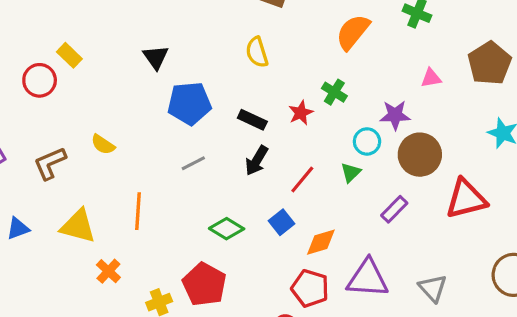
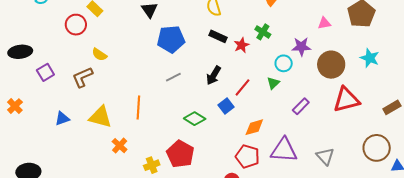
black rectangle: (252, 120) -> (218, 36), moved
yellow semicircle: (103, 144) -> (99, 55), moved
brown circle: (420, 155) -> (331, 65), moved
blue square: (281, 222) -> (226, 106), moved

